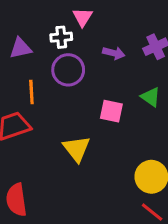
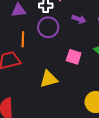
yellow triangle: (77, 149) -> (49, 79), turned 48

